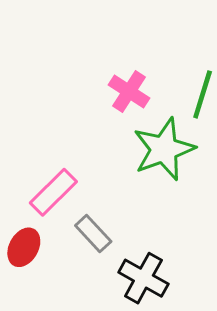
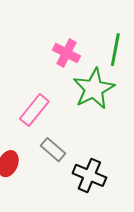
pink rectangle: (53, 192) -> (34, 110), moved

